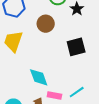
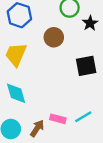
cyan diamond: (39, 77) -> (16, 93), moved

